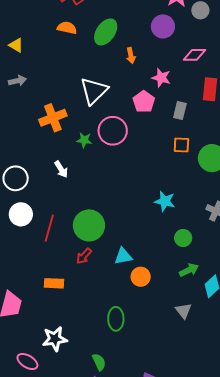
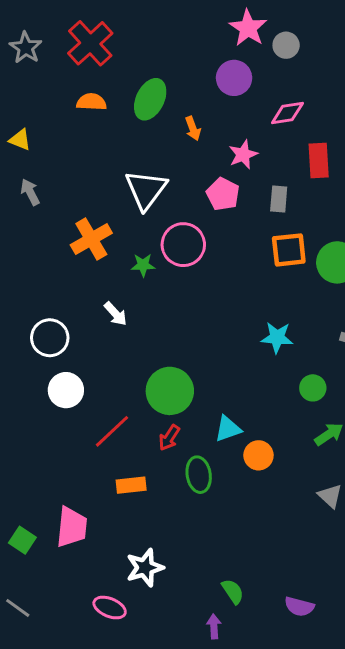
pink star: (161, 78) -> (243, 155), turned -30
gray arrow: (17, 81) -> (30, 192), turned -96
orange square: (181, 145) -> (289, 250), size x1.4
red line: (49, 228) -> (112, 431), moved, turned 40
green ellipse: (116, 319) -> (199, 475), moved
green semicircle: (99, 362) -> (233, 591), moved

